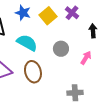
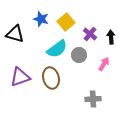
purple cross: (72, 13) -> (90, 34), moved
cyan semicircle: (27, 43) -> (57, 49), moved, turned 115

